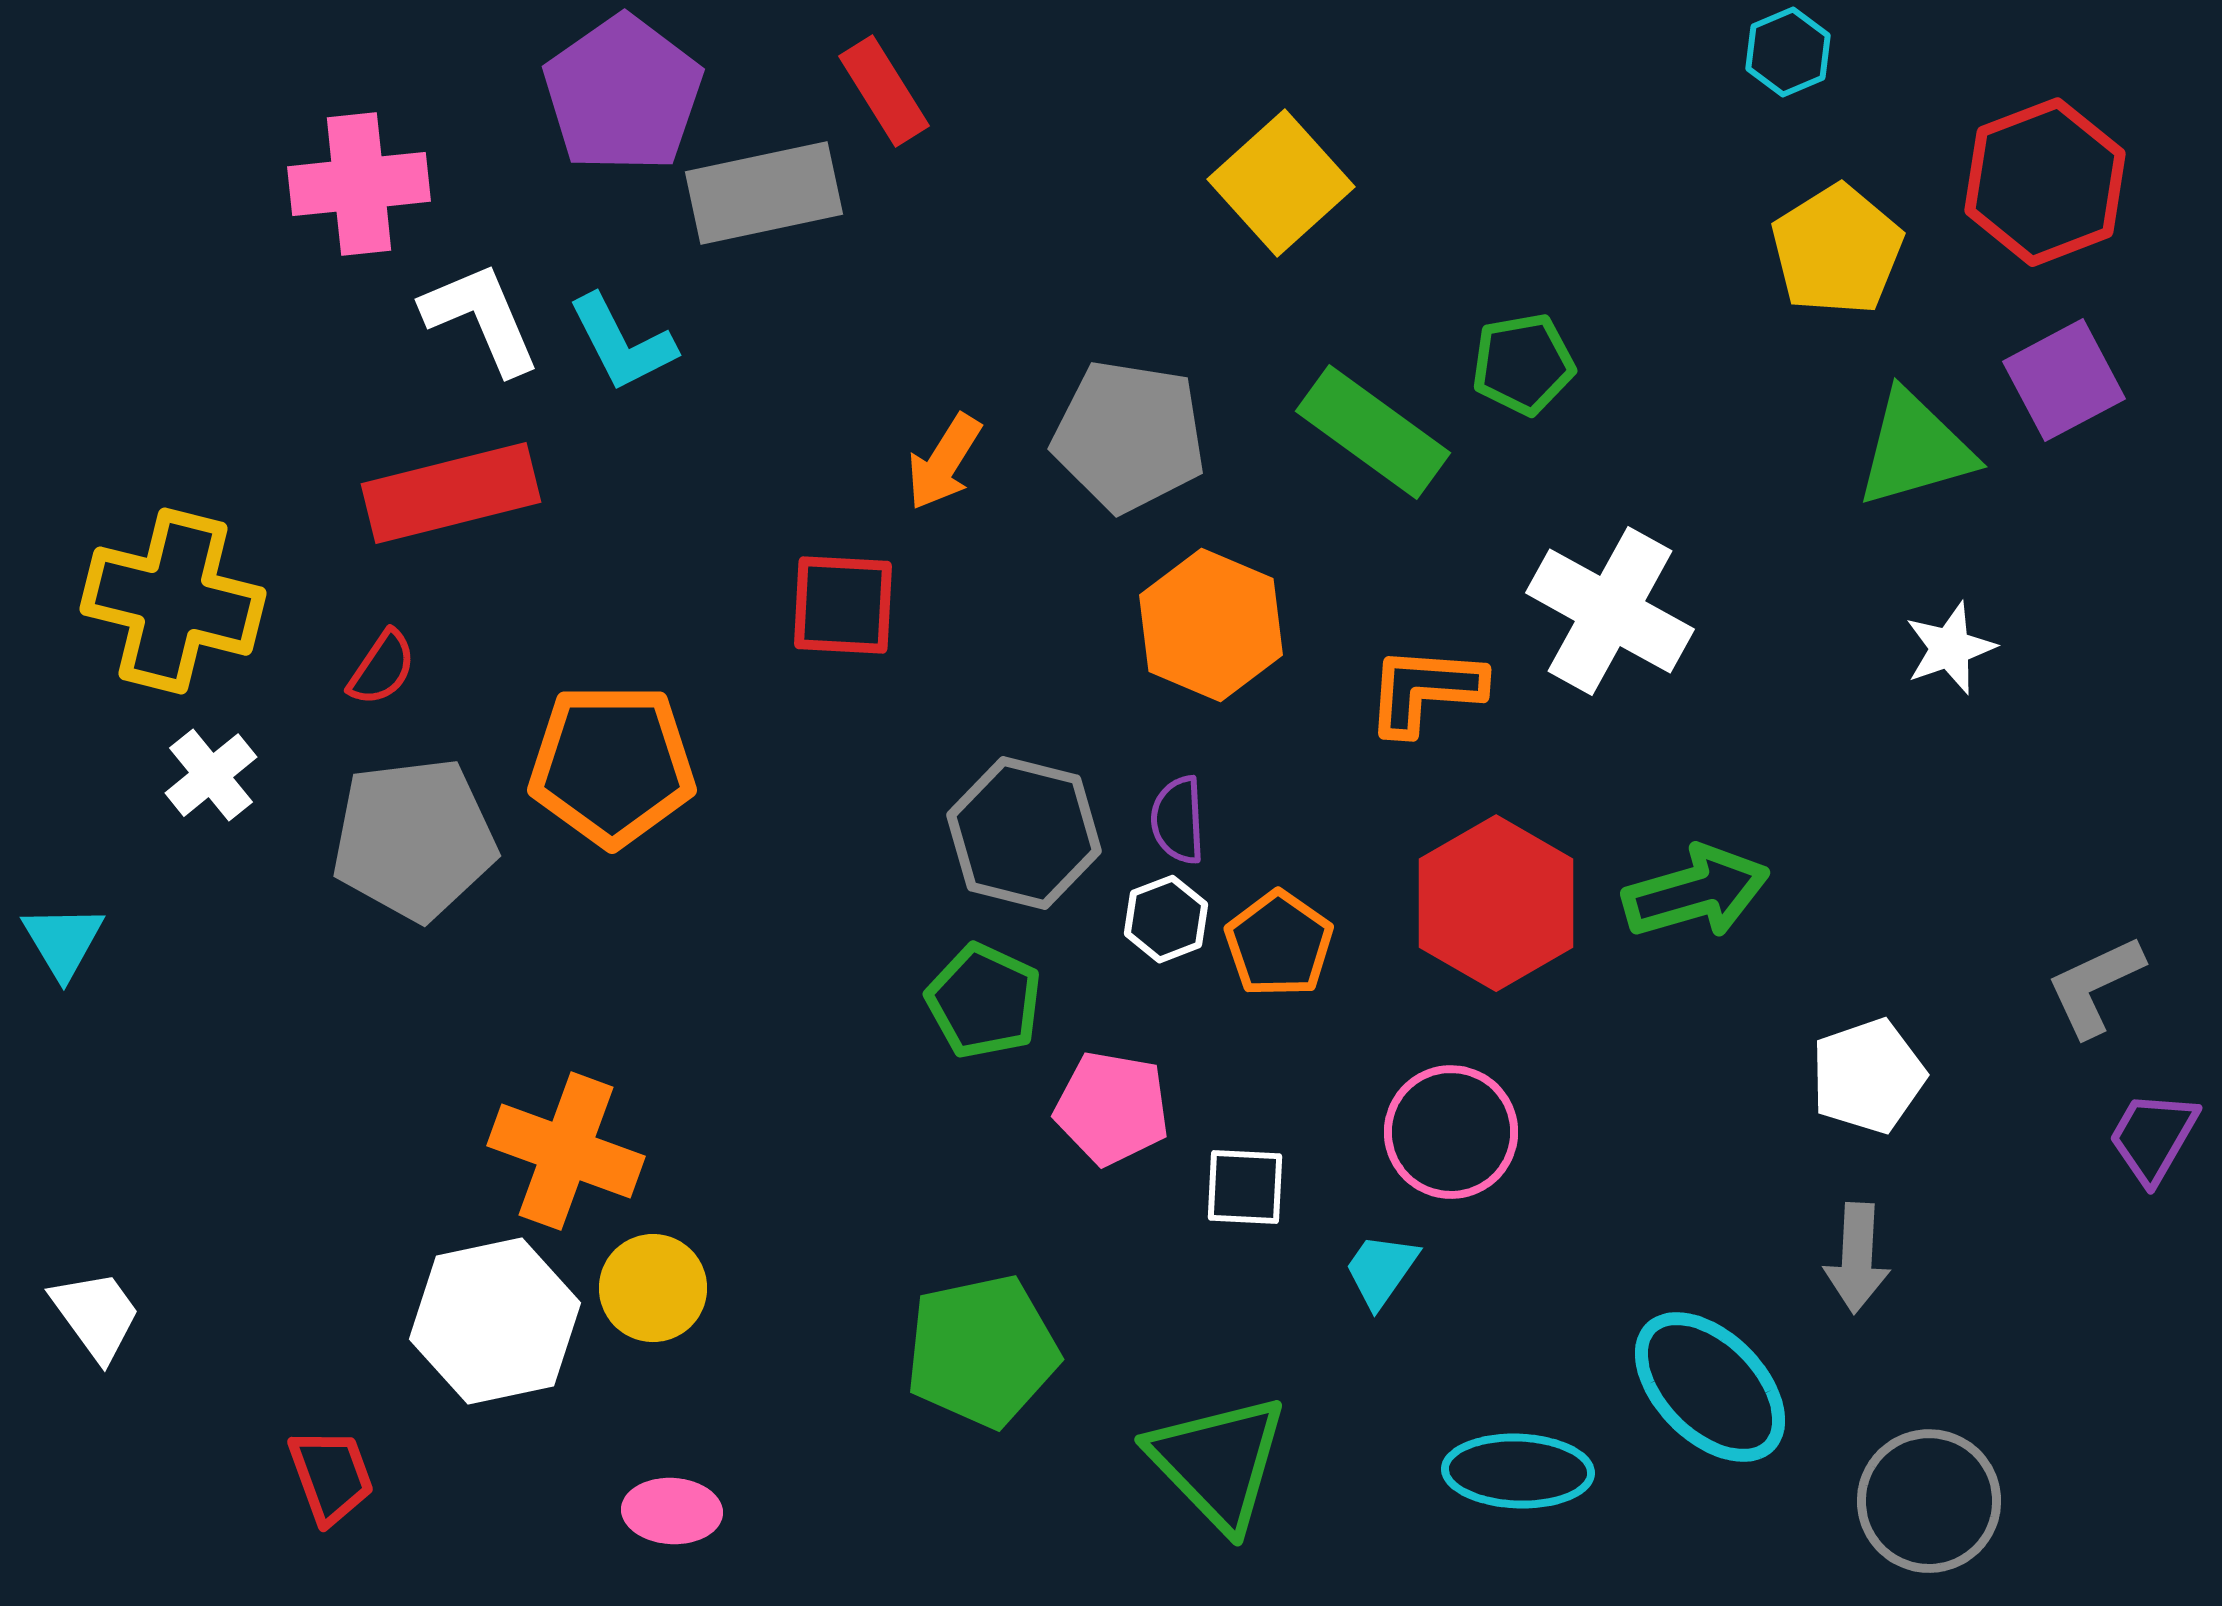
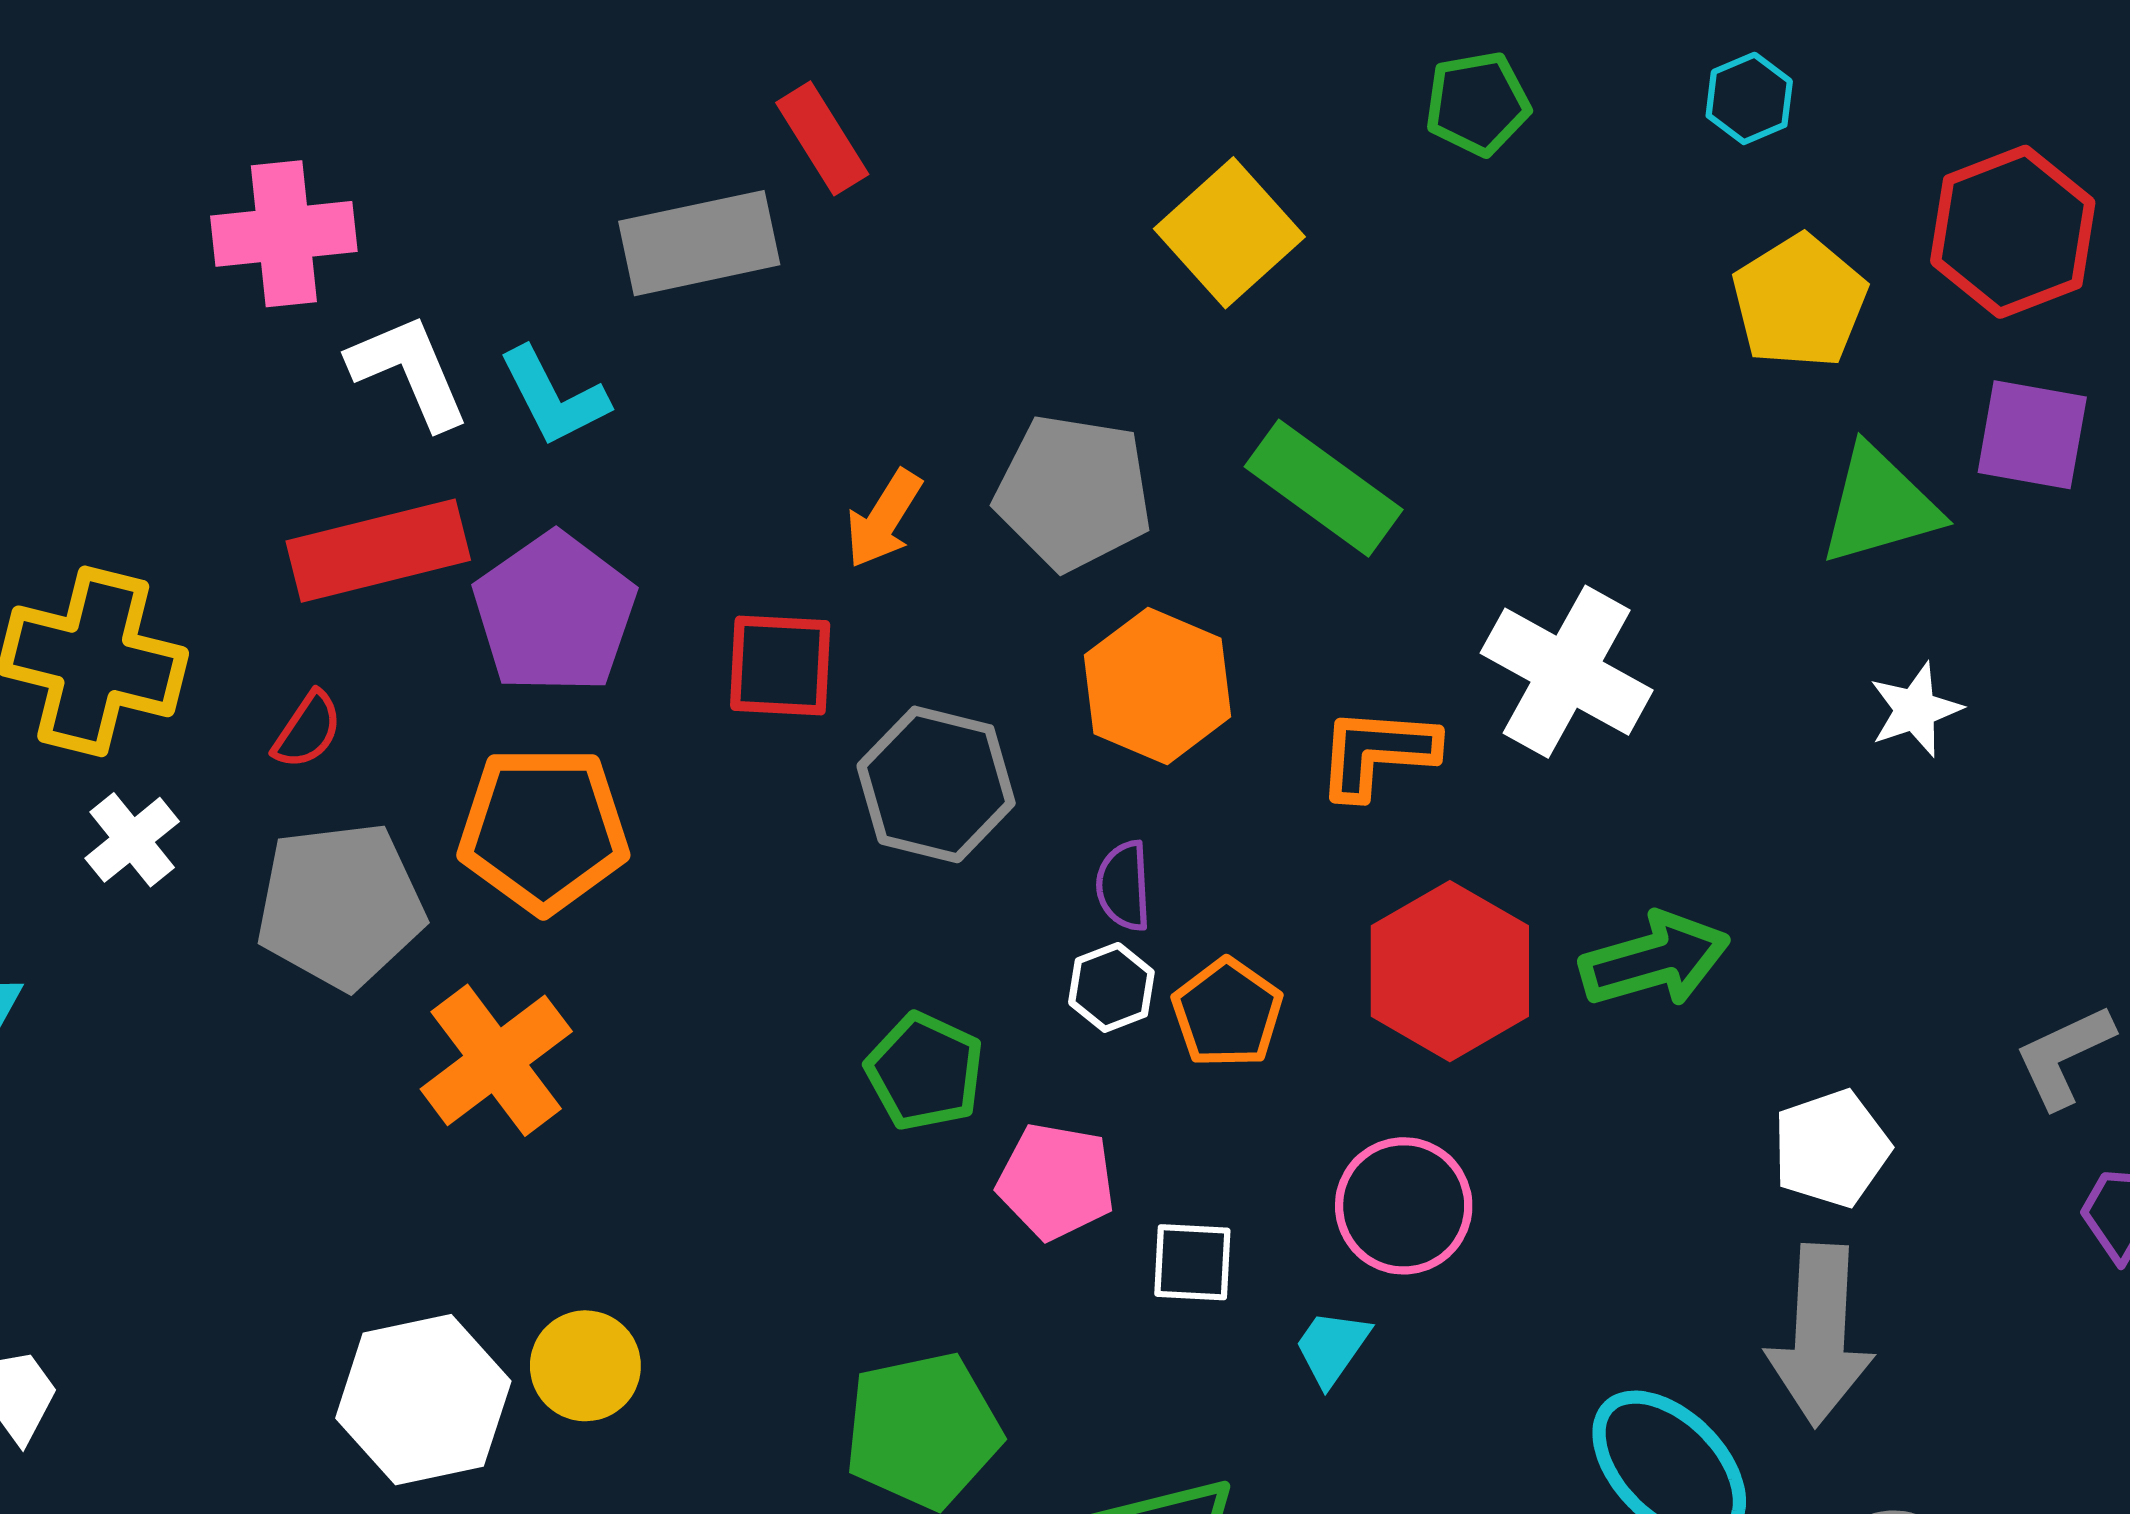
purple pentagon: (623, 94) -> (555, 613), moved
green pentagon: (1523, 364) -> (1477, 104), moved
purple square: (2064, 380) -> (2032, 435), turned 38
gray hexagon: (1024, 833) -> (936, 784), moved
orange cross: (566, 1151) -> (496, 1060), moved, turned 33
gray arrow: (1857, 1258) -> (1820, 1335), size x1.6

